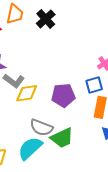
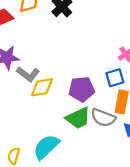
gray semicircle: (41, 128) -> (103, 118), moved
green trapezoid: (62, 138) -> (78, 118), moved

